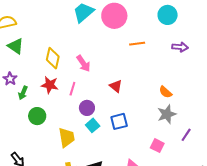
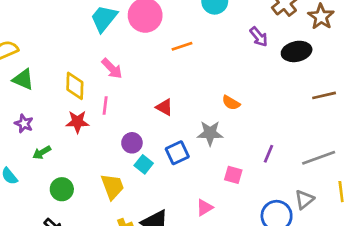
purple arrow: (180, 47) -> (259, 37), moved, turned 56
pink arrow: (83, 64) -> (112, 69), moved
pink line: (72, 89) -> (105, 105), moved
green arrow: (23, 93) -> (42, 152), moved, turned 48
gray star: (167, 114) -> (210, 133), moved, turned 30
green circle: (37, 116) -> (62, 189), moved

